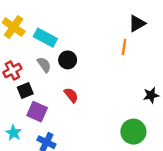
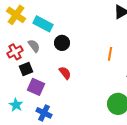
orange line: (124, 47) -> (110, 54), moved
gray semicircle: (44, 65) -> (34, 46), moved

